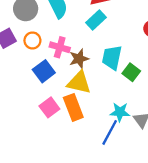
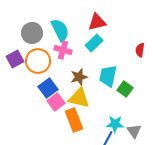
orange circle: (32, 40) -> (38, 61), size x1.6
pink cross: (60, 47) -> (63, 50), moved
pink square: (49, 107) -> (56, 102), moved

